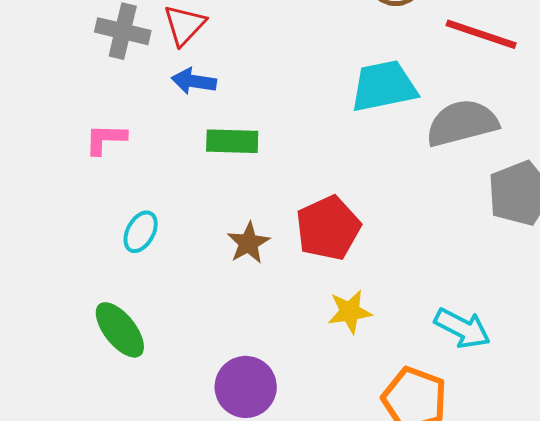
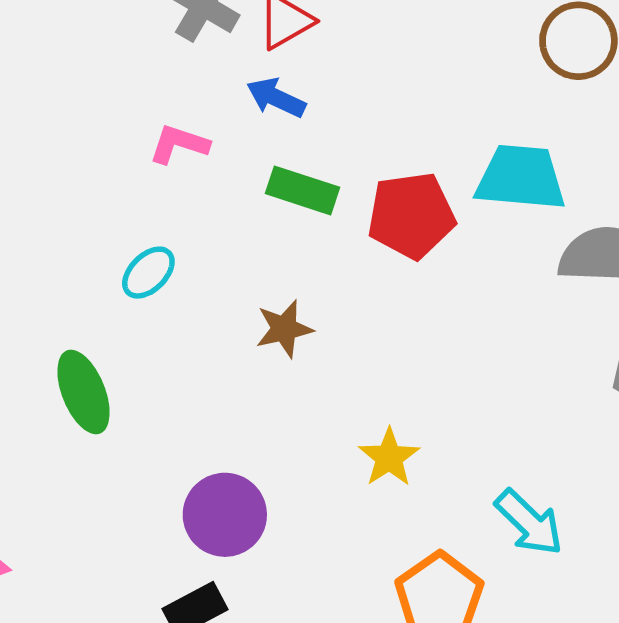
pink L-shape: (105, 139) -> (179, 144), moved
red pentagon: (328, 228) -> (411, 215), moved
yellow star: (350, 312) -> (389, 457), turned 30

